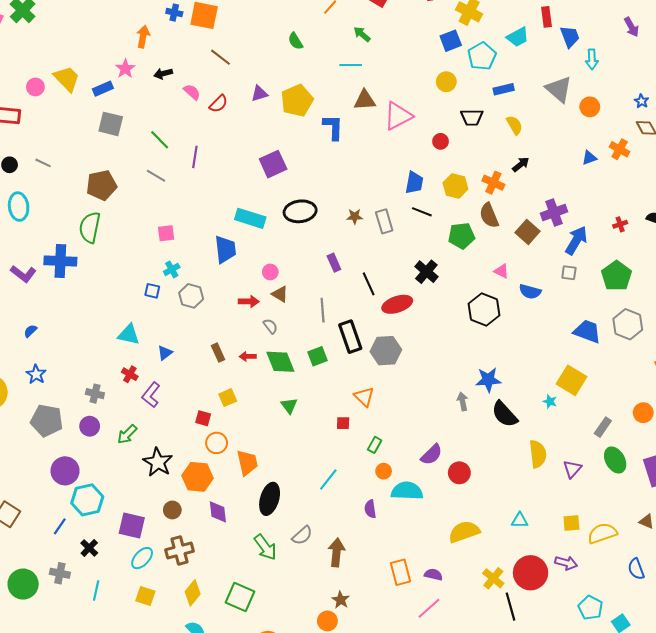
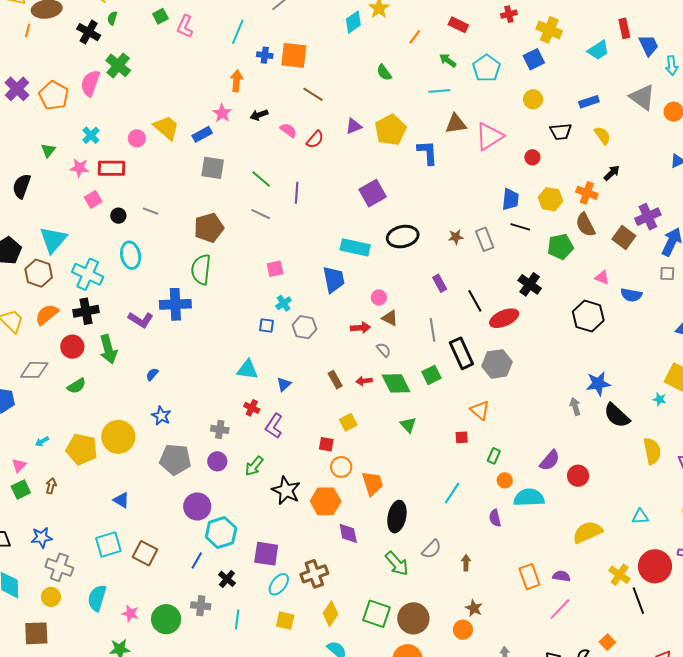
cyan pentagon: (482, 56) -> (486, 68), moved
brown circle: (172, 510) -> (413, 618), moved, size x1.8
brown arrow: (336, 552) -> (466, 563), size x0.6

